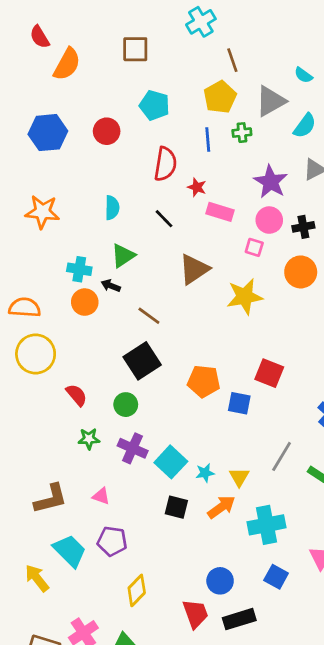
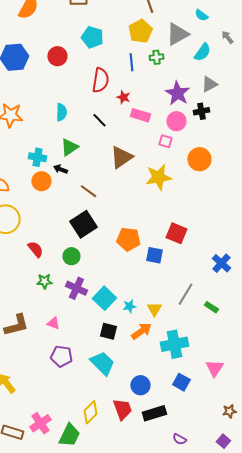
black cross: (303, 227) -> (201, 111), moved
cyan trapezoid: (70, 551) -> (102, 363), moved
yellow diamond: (137, 590) -> (90, 412), moved

